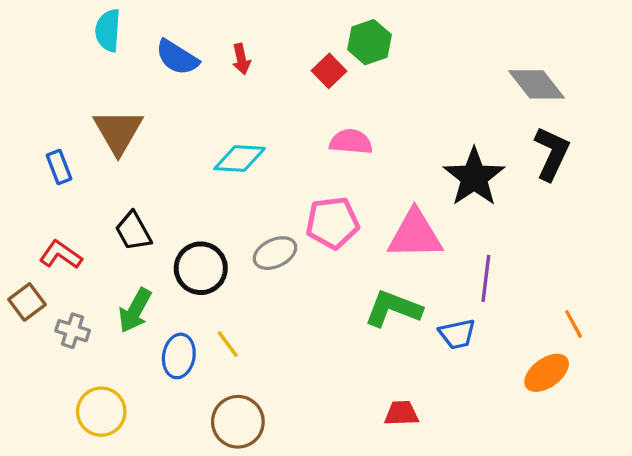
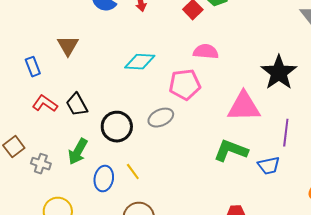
brown triangle: (118, 132) -> (68, 46), size x0.7
pink pentagon: (332, 223) -> (185, 85), moved
red L-shape: (61, 255) -> (45, 104), moved

